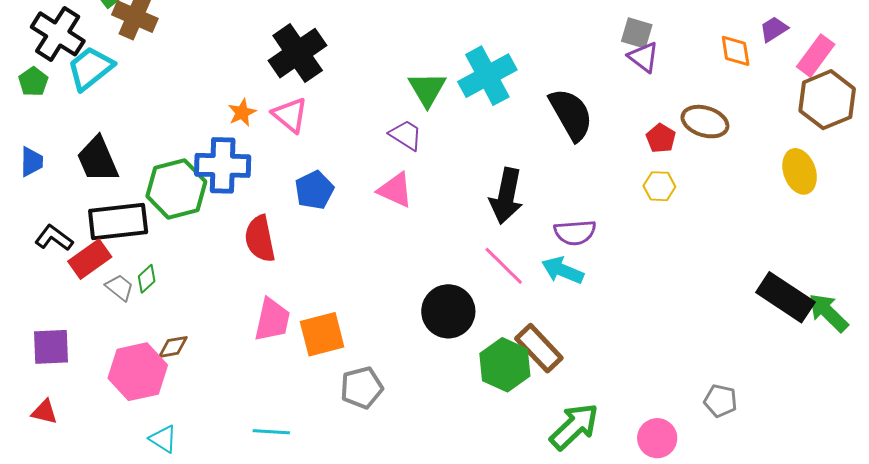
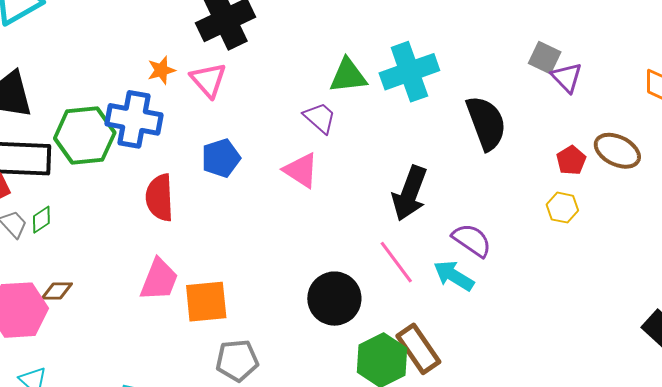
gray square: (637, 33) -> (545, 58), moved
green triangle: (427, 89) -> (348, 76), turned 45
purple semicircle: (575, 232) -> (472, 240), turned -150

